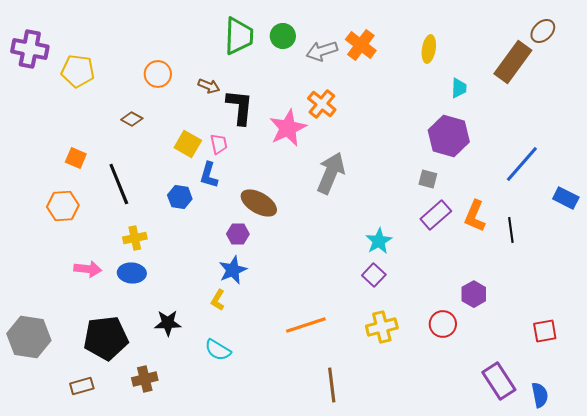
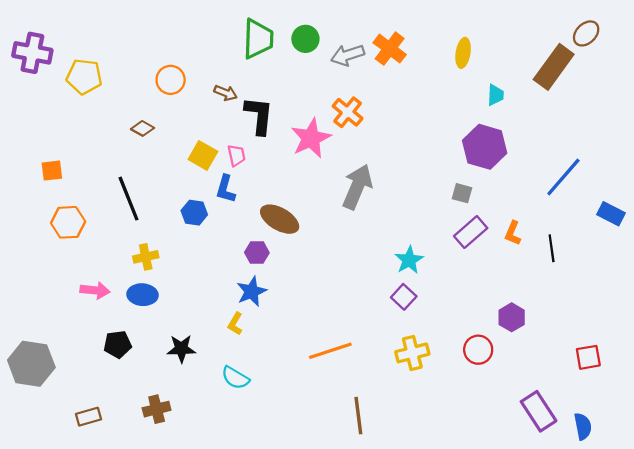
orange square: (76, 158) -> (52, 171), moved, turned -30
orange L-shape: (475, 216) -> (513, 233), size x0.7
black pentagon: (106, 338) -> (118, 344), moved, size x0.6

